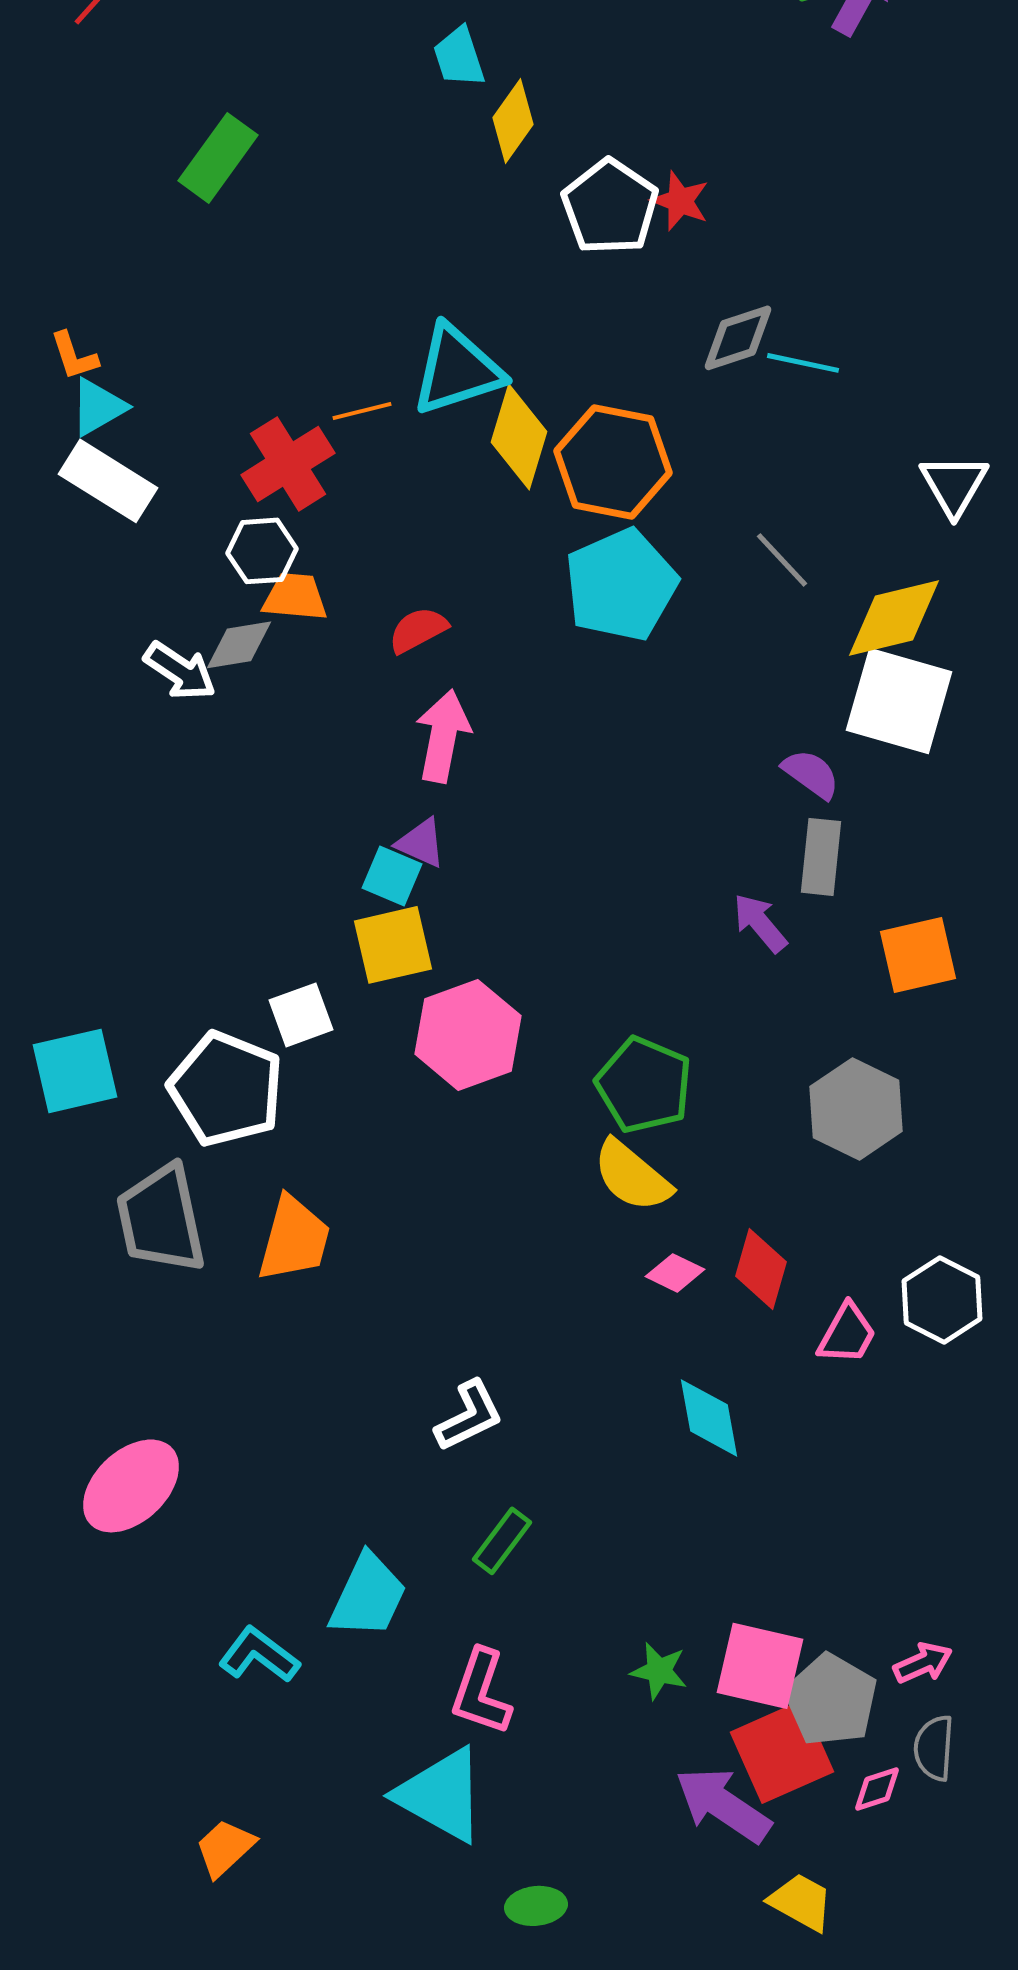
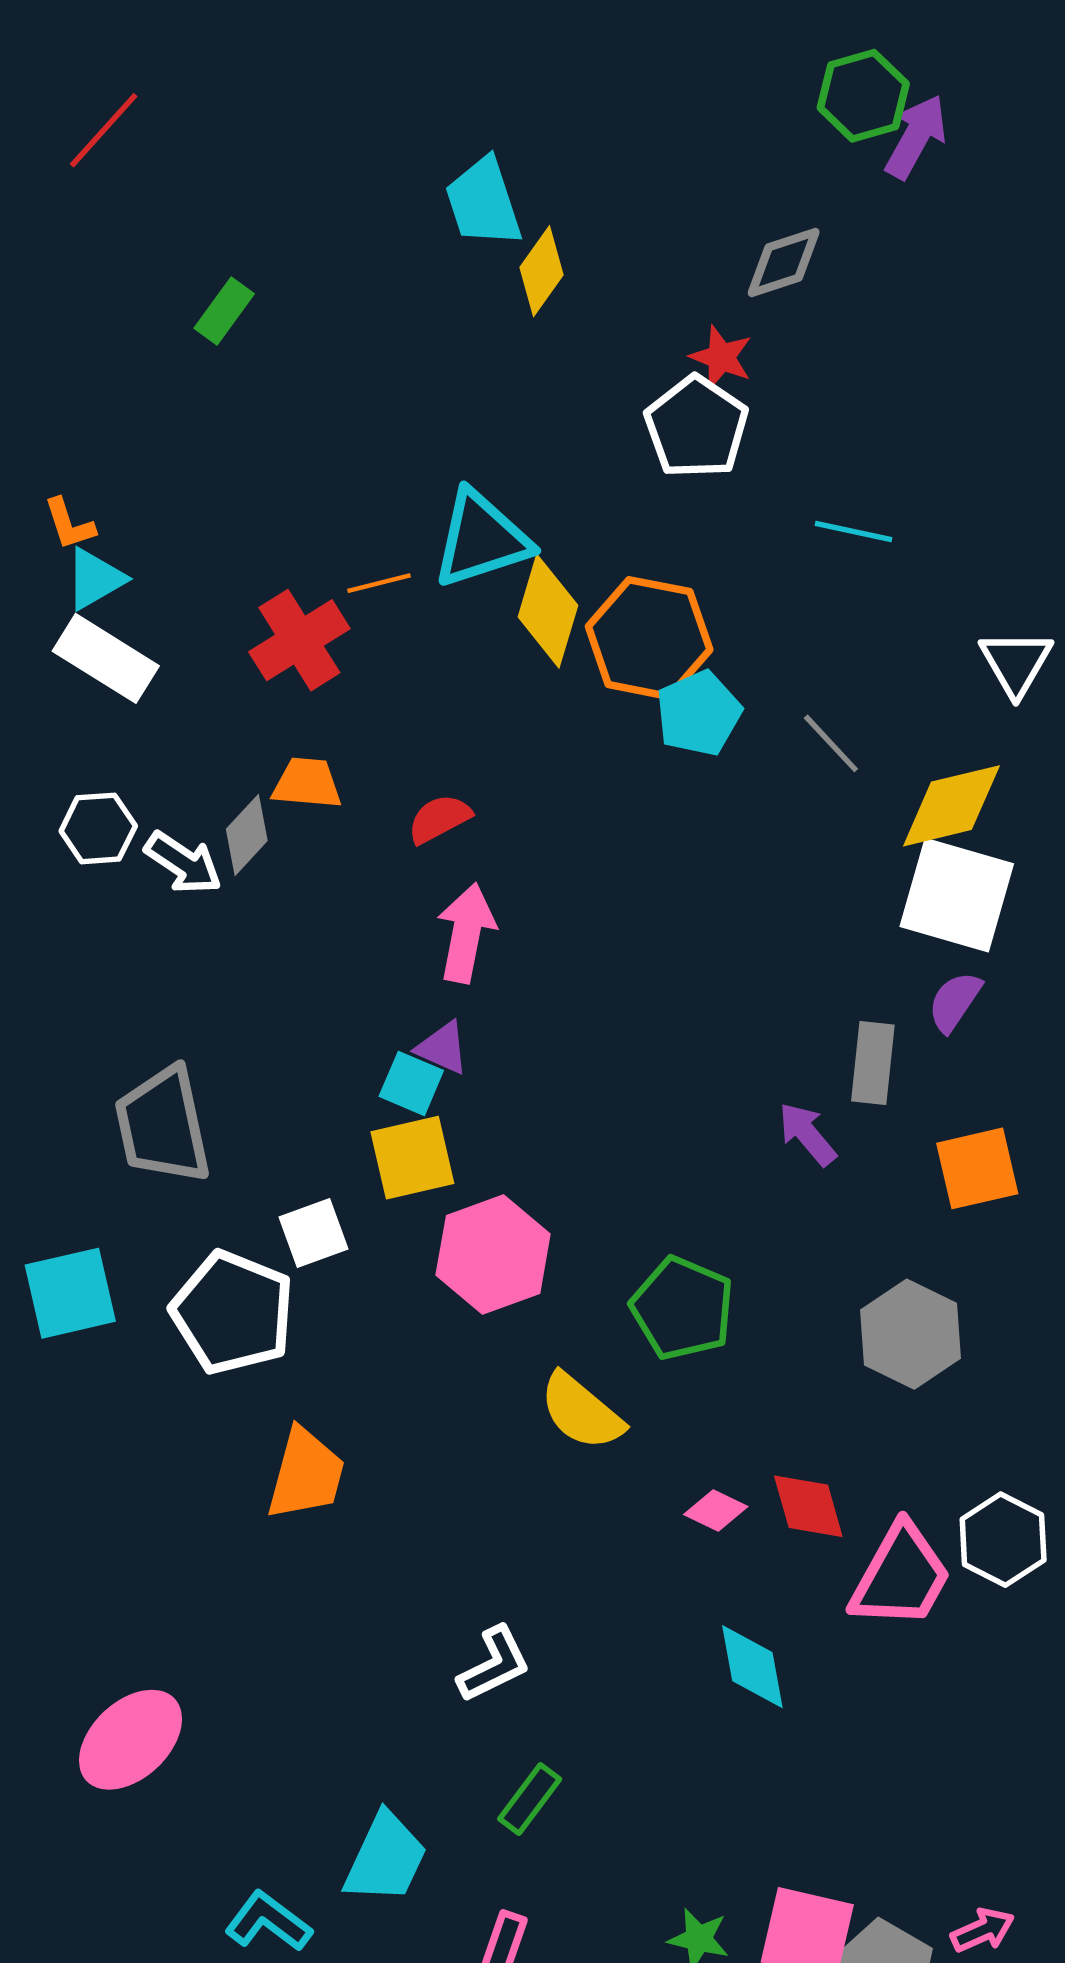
cyan trapezoid: (459, 57) -> (483, 202), size x1.4
green rectangle: (218, 158) -> (224, 311), size x0.7
white pentagon: (610, 207) -> (696, 427), moved
gray diamond: (738, 338) -> (784, 263), moved
white hexagon: (262, 551) -> (98, 828), moved
cyan pentagon: (621, 585) -> (699, 713), moved, size x0.7
gray diamond: (239, 645) -> (247, 835), turned -38
purple semicircle: (811, 774) -> (955, 1002), moved, turned -92
yellow semicircle: (632, 1176) -> (581, 1412), moved
gray trapezoid: (161, 1219) -> (163, 1125), moved
red diamond: (761, 1269) -> (808, 1506), turned -32
pink trapezoid: (847, 1334) -> (901, 1576), size x1.6

